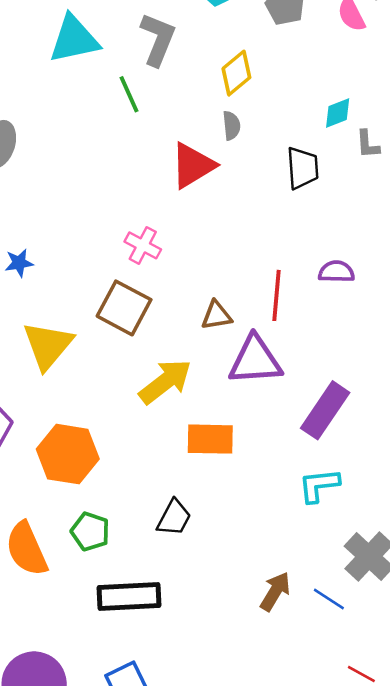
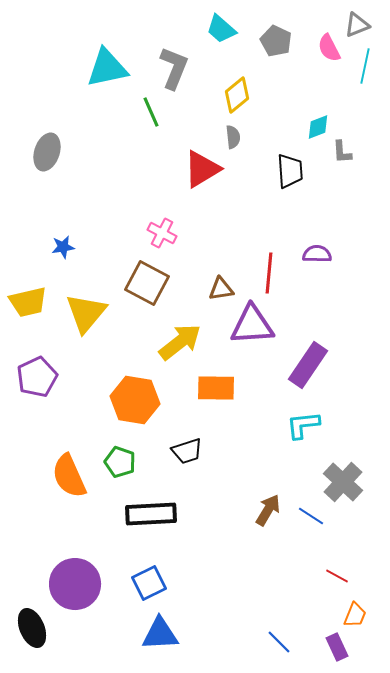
orange hexagon: (68, 454) -> (135, 400), moved
black trapezoid: (174, 518) -> (187, 451), turned 44

